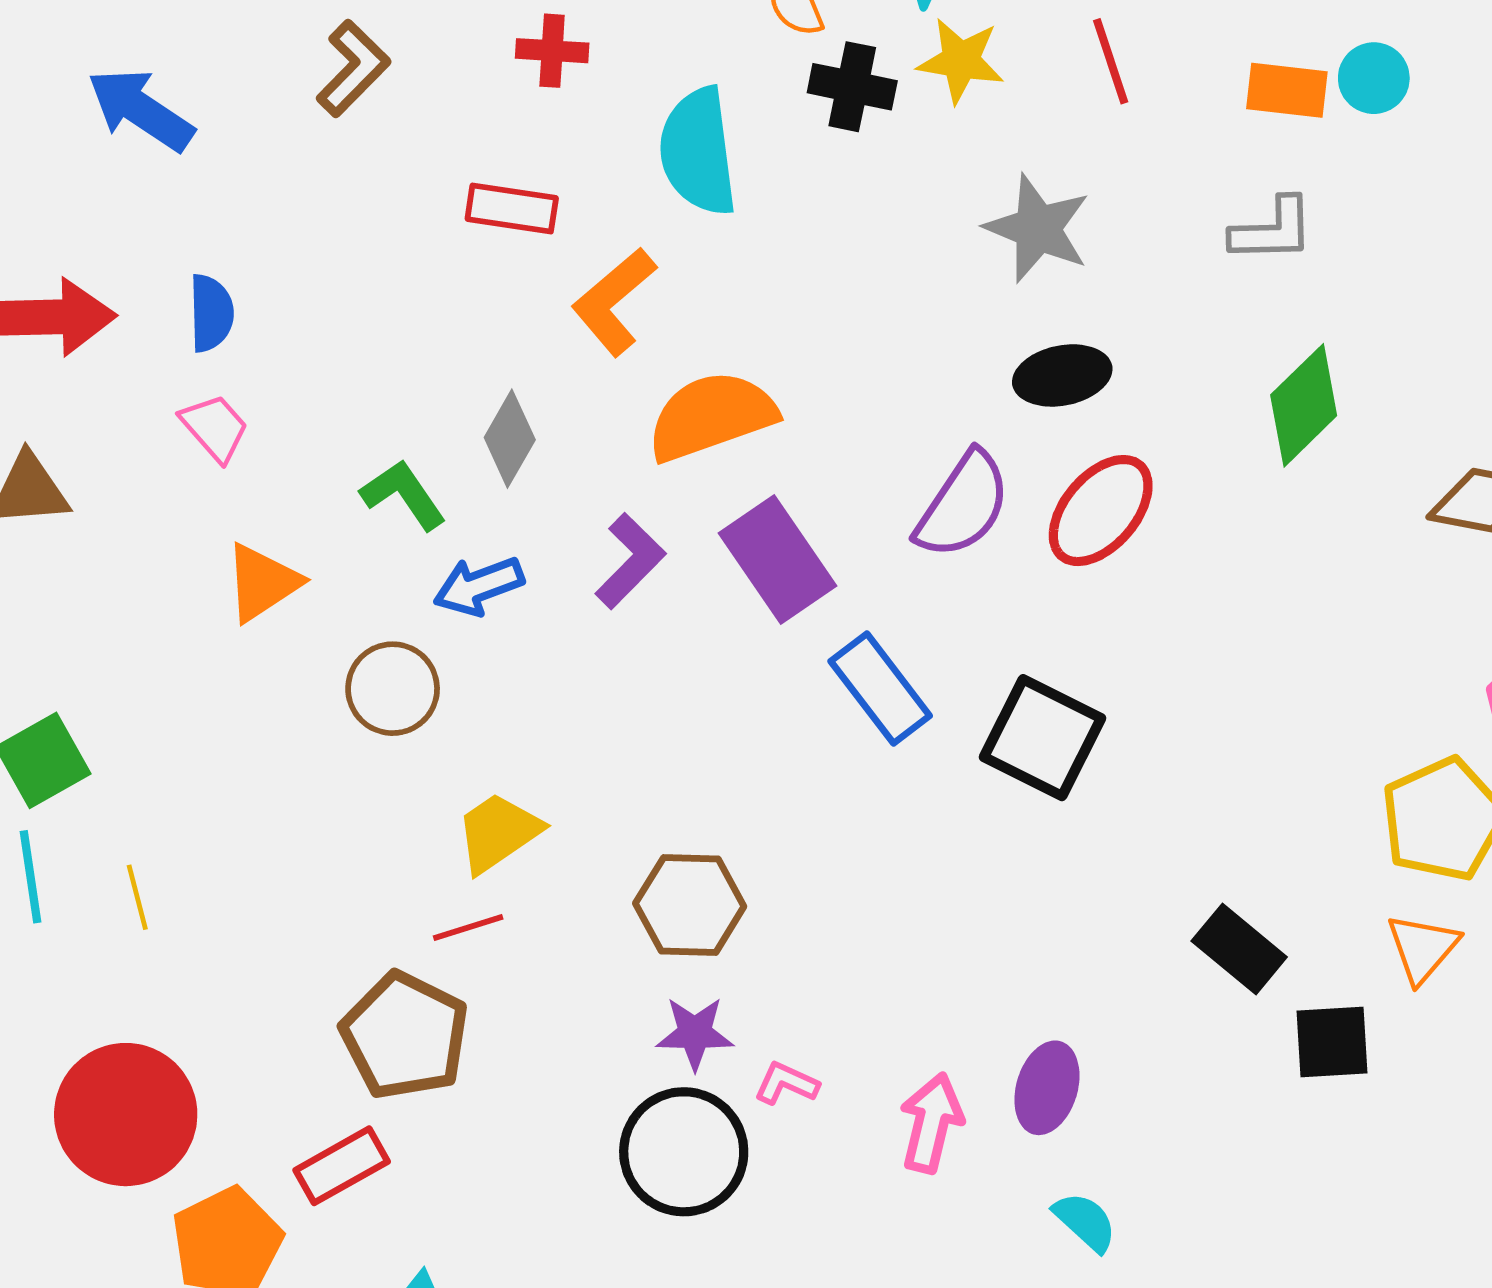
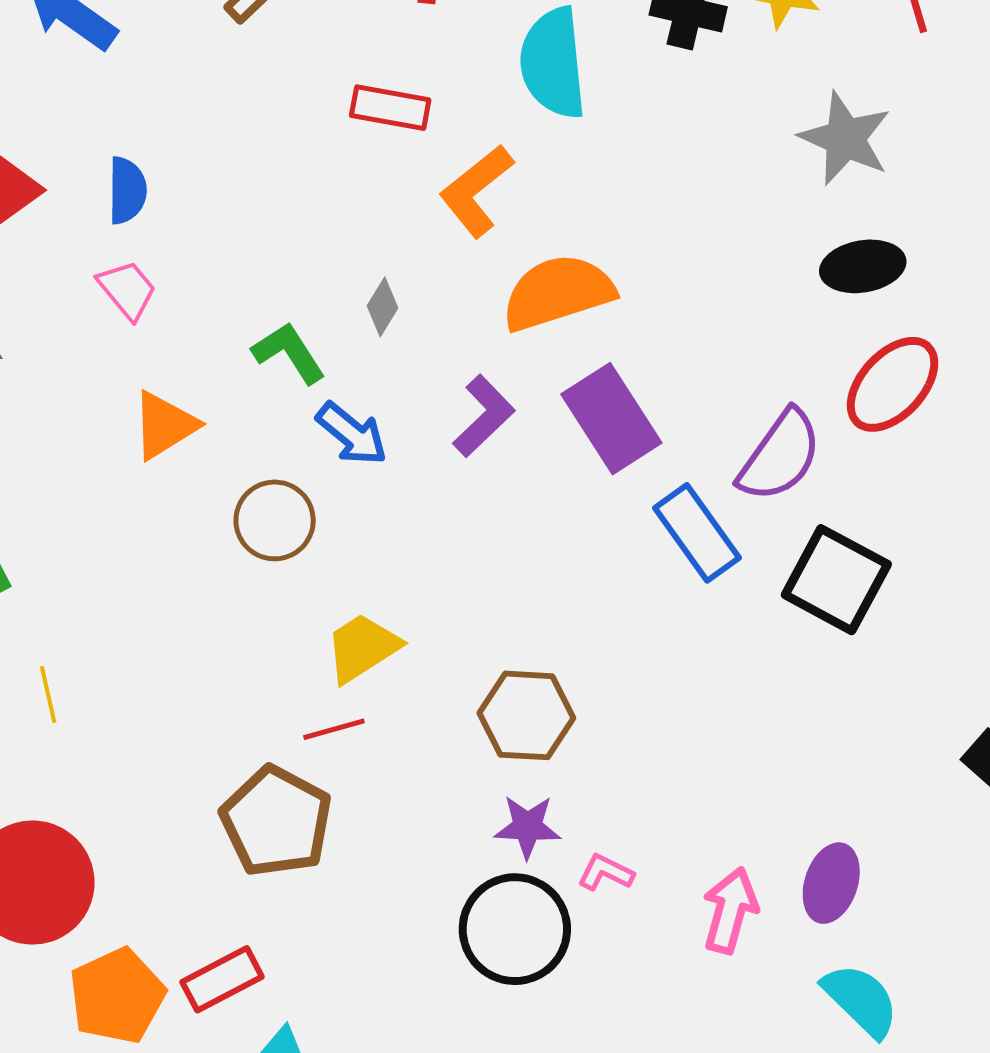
gray diamond: (510, 439) -> (382, 307), size x0.7
purple semicircle: (963, 505) -> (780, 456), moved
blue arrow: (479, 586) -> (352, 434), turned -122
red rectangle: (342, 1166) -> (222, 979), moved
cyan semicircle: (1085, 1222) -> (861, 1000), size x1.4

